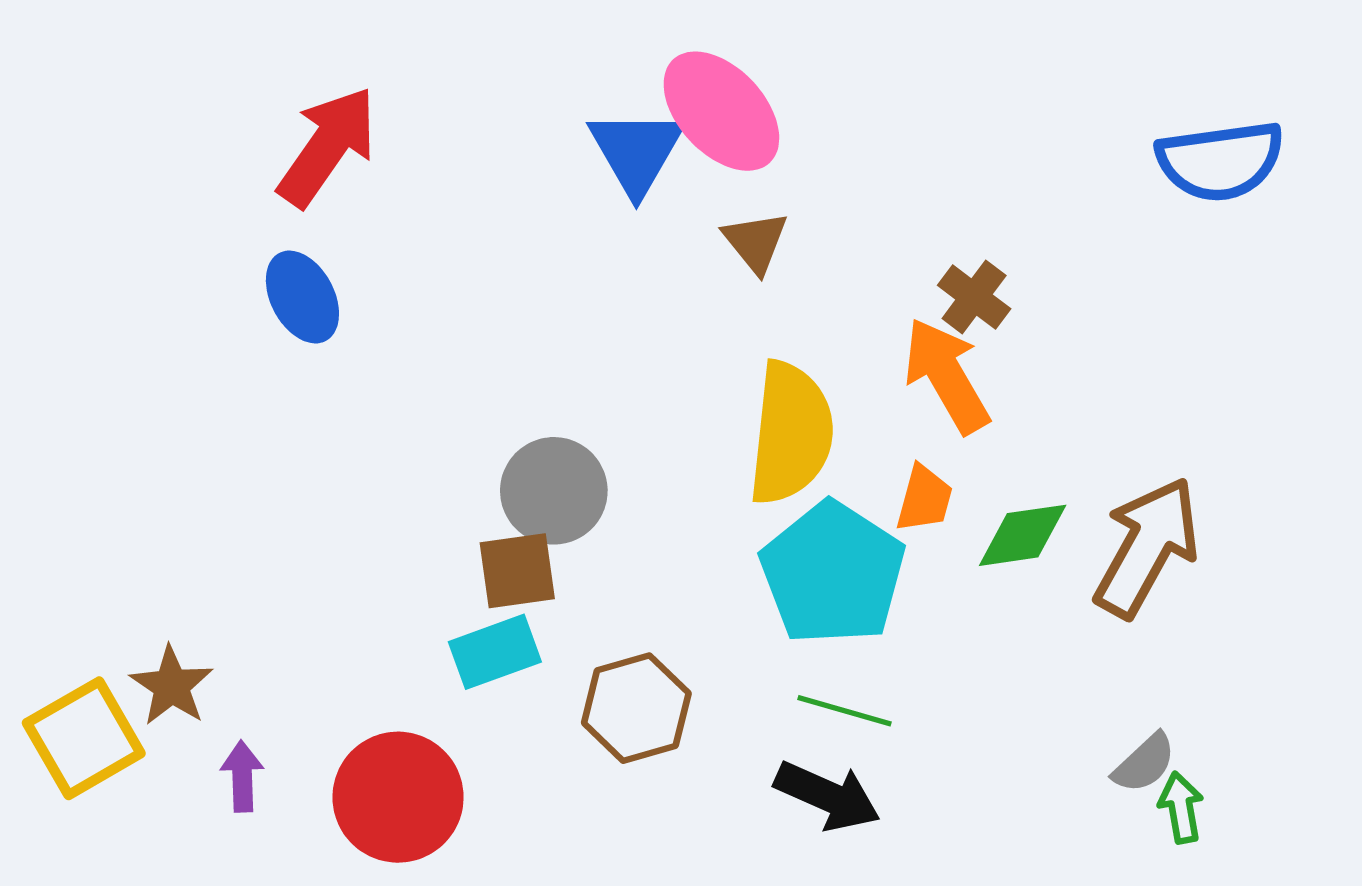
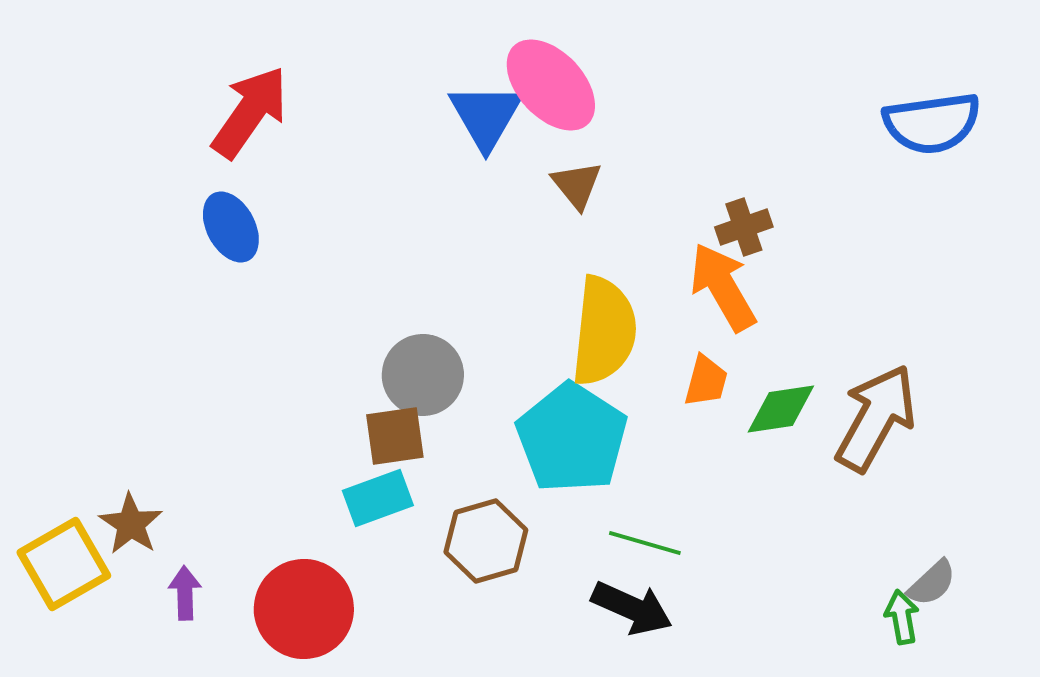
brown cross: (974, 297) -> (744, 227), turned 34
cyan pentagon: (833, 573) -> (572, 438), moved
gray semicircle: (1144, 763) -> (932, 583), moved

